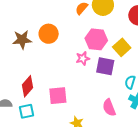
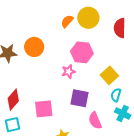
yellow square: (122, 47) -> (109, 75), moved
purple square: (105, 66) -> (80, 98), moved

